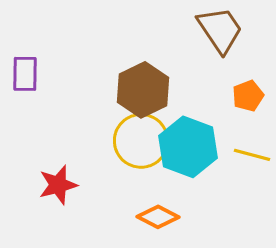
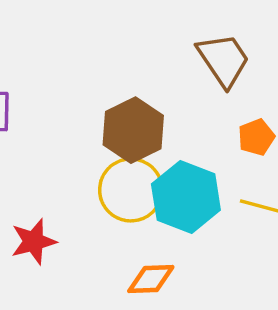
orange diamond: (158, 217) -> (151, 279), turned -30

